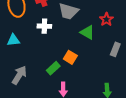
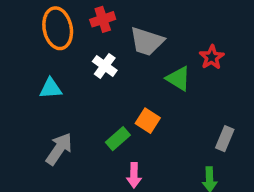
white cross: (44, 26) -> (105, 66), turned 32
gray rectangle: (115, 49) -> (225, 139), moved

